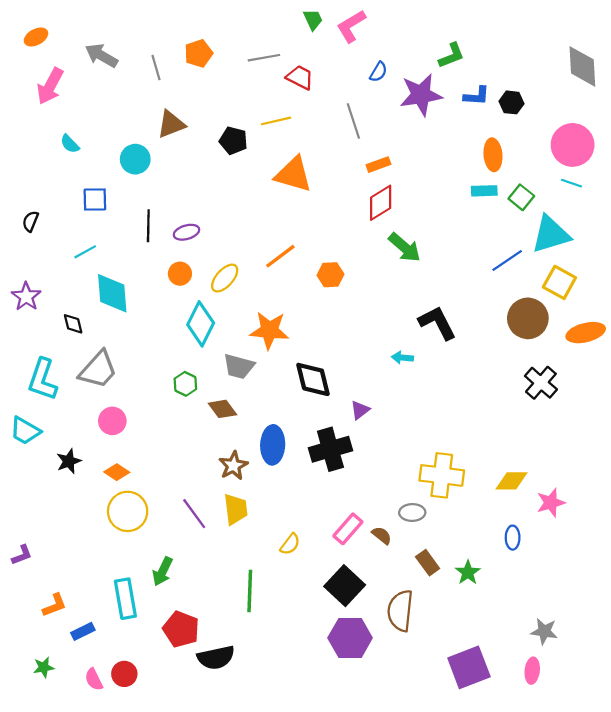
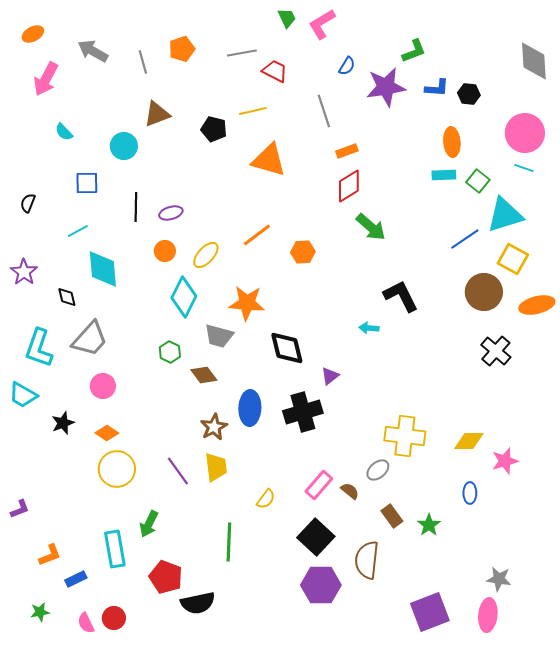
gray ellipse: (412, 513) -> (378, 470), turned -40
pink ellipse: (532, 671) -> (488, 615), size x1.4

